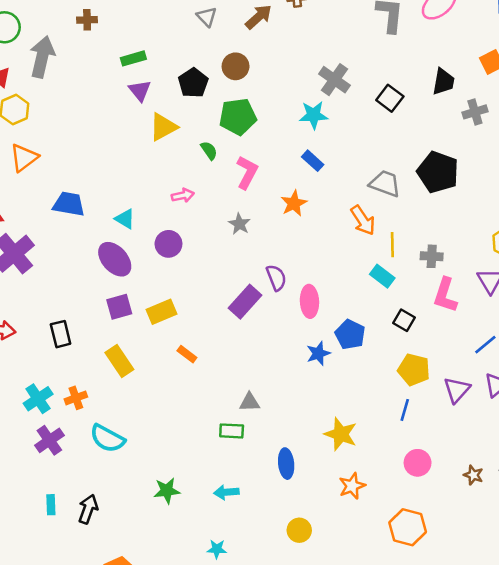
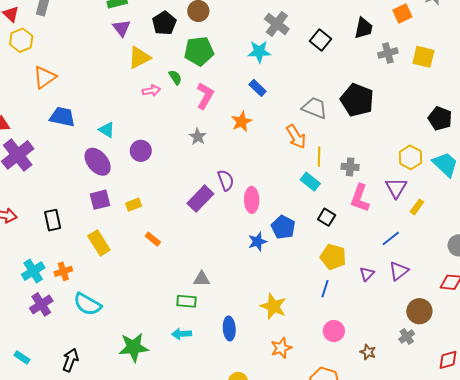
orange triangle: (24, 158) -> (45, 77), moved
pink arrow: (183, 195) -> (151, 91), moved
yellow rectangle: (162, 312) -> (134, 205), size x0.7
purple triangle: (457, 390) -> (367, 274), size x0.7
brown star: (473, 475) -> (368, 352), moved
green star: (167, 491) -> (134, 347), size x1.4
cyan arrow: (226, 492) -> (182, 334), moved
cyan rectangle: (51, 505) -> (22, 357), moved, turned -56

